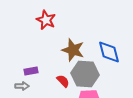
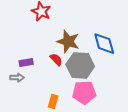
red semicircle: (63, 81) -> (56, 60), moved

